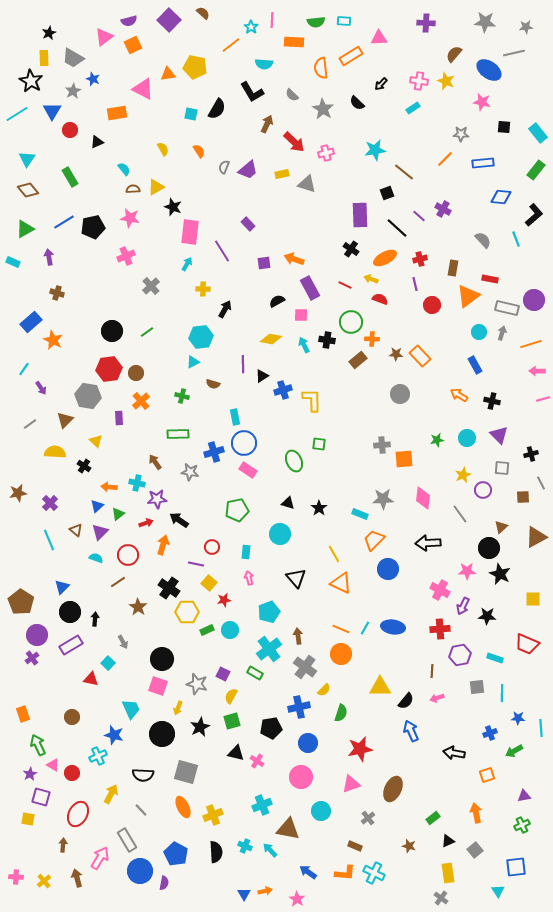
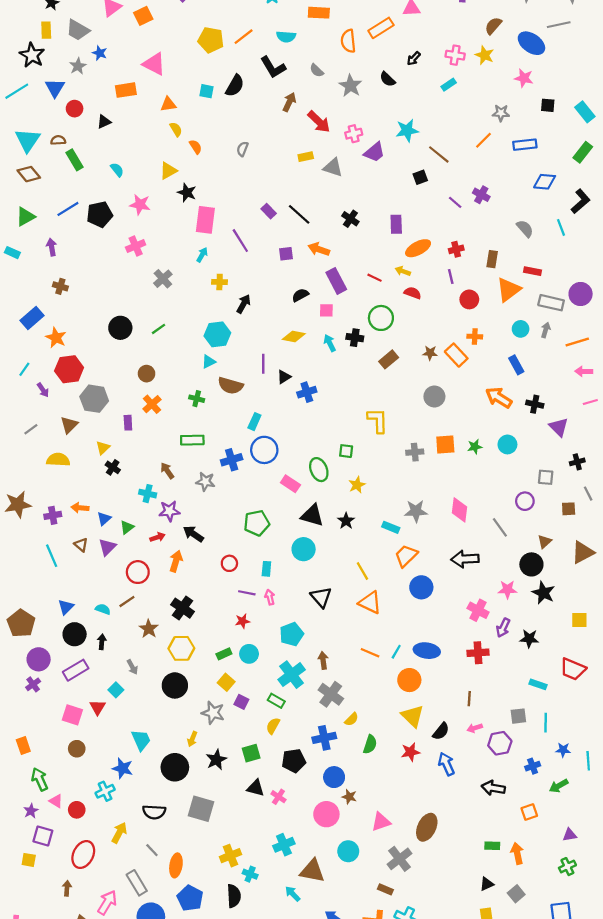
orange line: (231, 45) -> (244, 37), moved
orange triangle: (168, 74) -> (168, 104), moved
orange semicircle: (199, 151) -> (196, 147), moved
cyan triangle: (27, 159) -> (28, 140), size x1.4
cyan semicircle: (124, 169) -> (117, 170), moved
purple trapezoid: (248, 170) -> (374, 152), moved
brown semicircle: (133, 189) -> (58, 140), moved
purple rectangle: (360, 215) -> (396, 224), moved, size x0.7
black line: (397, 228) -> (299, 214), moved
black cross: (351, 249) -> (350, 219), moved
orange cross: (372, 339) -> (475, 337), moved
red hexagon: (109, 369) -> (69, 369), moved
brown semicircle: (213, 384) -> (230, 386), size x1.6
orange arrow: (459, 395) -> (499, 398), size x1.4
yellow L-shape: (312, 400) -> (378, 420), moved
cyan rectangle: (235, 417) -> (254, 422), turned 35
purple triangle: (499, 435) -> (559, 427), moved
yellow triangle: (96, 441) -> (103, 448), turned 32
orange square: (404, 459) -> (445, 444), moved
black cross: (84, 466) -> (113, 467), moved
pink rectangle: (248, 470) -> (290, 484), moved
yellow star: (463, 475) -> (357, 485), moved
orange arrow: (109, 487) -> (80, 508), moved
brown star: (18, 493) -> (18, 504), size x1.4
purple cross: (50, 503) -> (53, 515), turned 35
black triangle: (288, 503) -> (312, 515), size x1.6
cyan semicircle: (96, 558) -> (103, 609), moved
purple line: (196, 564) -> (247, 593), moved
yellow square: (209, 583) -> (226, 682), moved
yellow hexagon: (187, 612) -> (181, 648), moved
orange circle: (341, 654) -> (409, 680), moved
purple hexagon: (460, 655) -> (500, 743), moved
red triangle: (91, 679) -> (97, 707), turned 49
pink square: (158, 686) -> (72, 715), moved
yellow triangle: (380, 687) -> (413, 716), turned 45
yellow semicircle: (231, 696) -> (273, 726), moved
red star: (360, 749) -> (410, 752), moved, size x0.7
orange ellipse: (183, 807) -> (176, 865), moved, turned 35
gray cross: (368, 818) -> (400, 859), size x1.6
green rectangle: (433, 818) -> (492, 846), moved, turned 40
cyan cross: (245, 846) -> (250, 874), moved
brown star: (409, 846) -> (349, 797), moved

